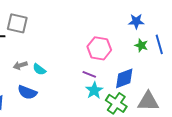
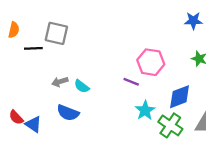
blue star: (136, 21) -> (193, 21), moved
purple line: (89, 74) -> (131, 82), moved

